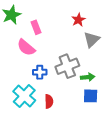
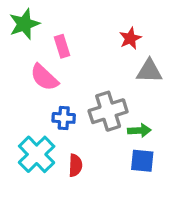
gray triangle: (92, 39) -> (149, 71), turned 42

